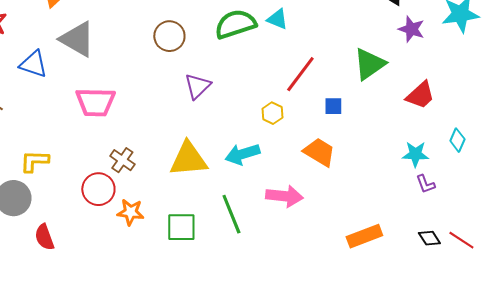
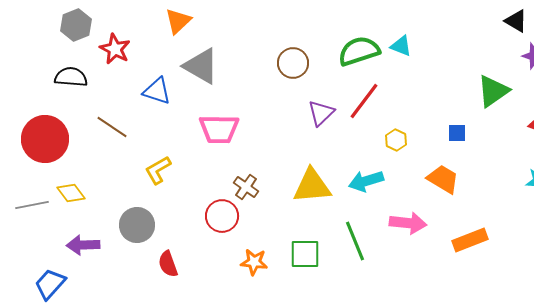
red line: (300, 74) -> (364, 101), moved
yellow L-shape: (34, 161) -> (158, 170), moved, turned -32
orange star: (130, 212) -> (254, 262), moved
orange rectangle: (364, 236) -> (470, 240), moved

